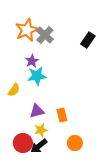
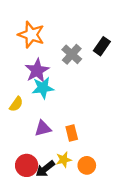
orange star: (27, 30) -> (31, 35), turned -30
gray cross: (45, 35) -> (72, 54), moved
purple star: (32, 61) -> (37, 71), size x1.5
yellow star: (41, 130) -> (64, 160), moved

